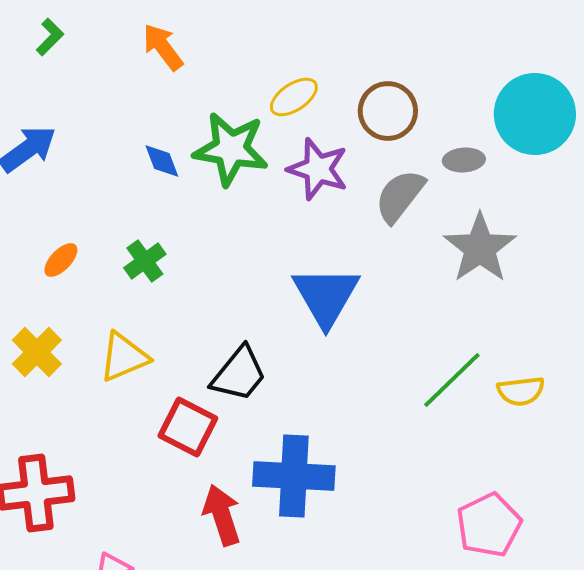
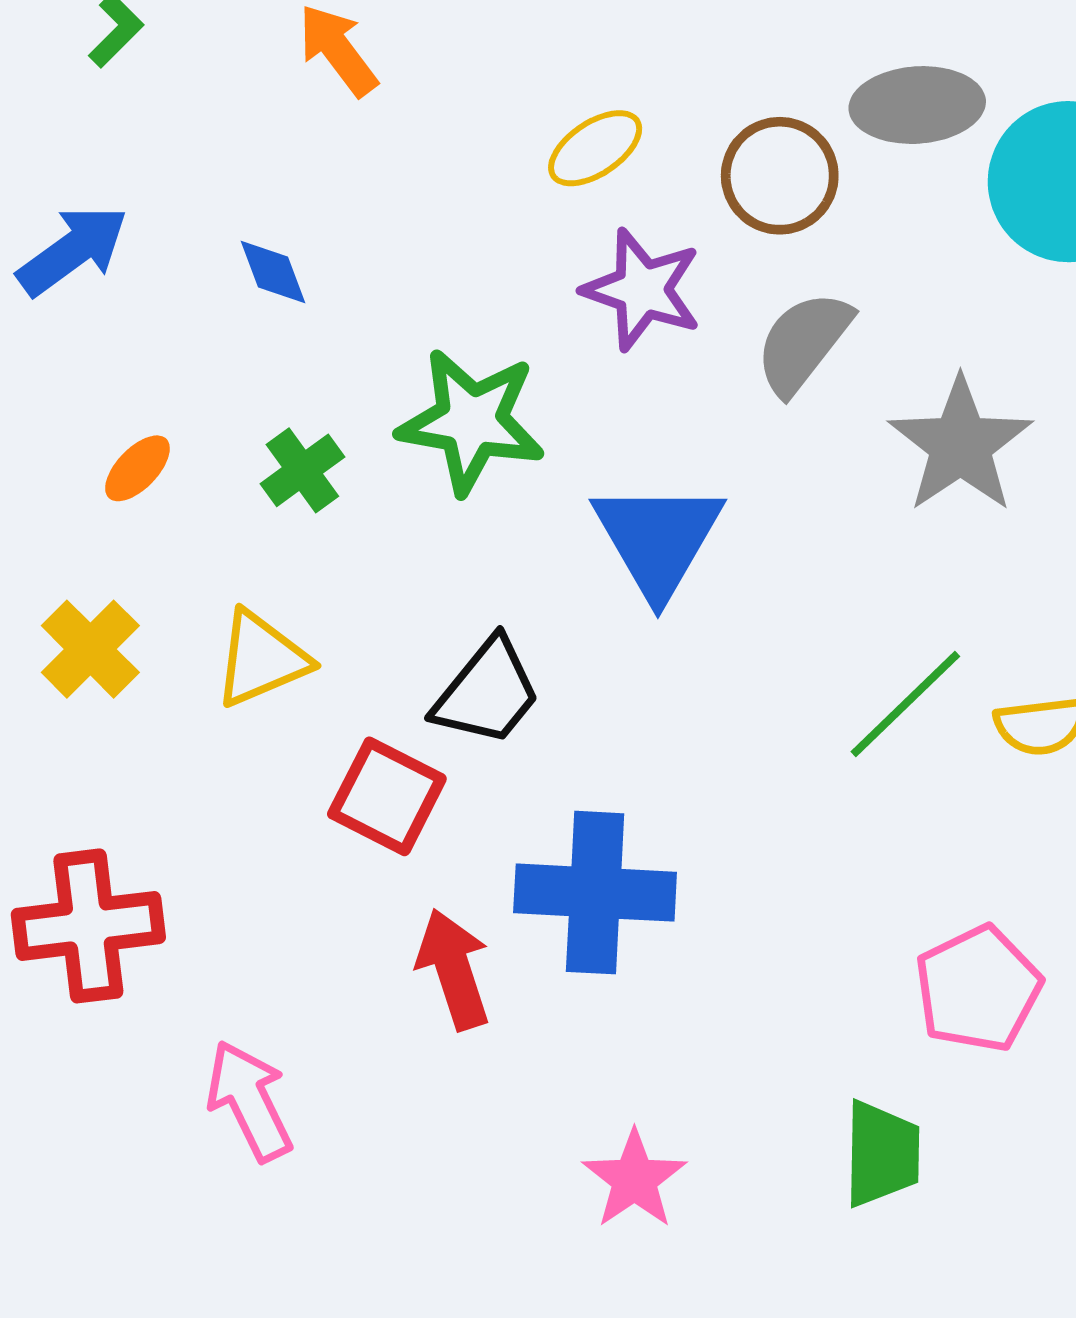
green star: (231, 149) -> (471, 421), moved
gray ellipse: (464, 160) -> (917, 105), moved, size x1.6
blue diamond: (162, 161) -> (273, 272), moved

